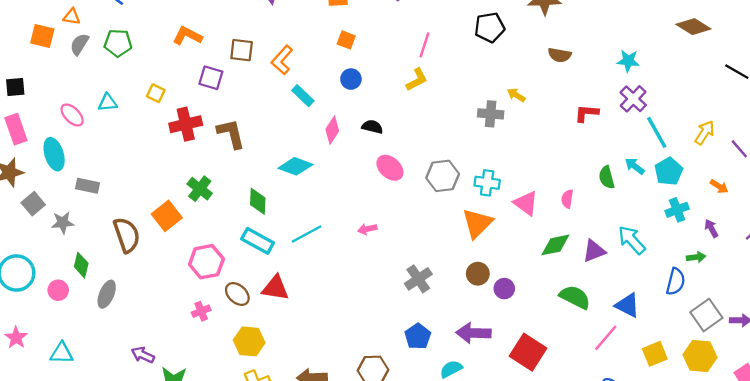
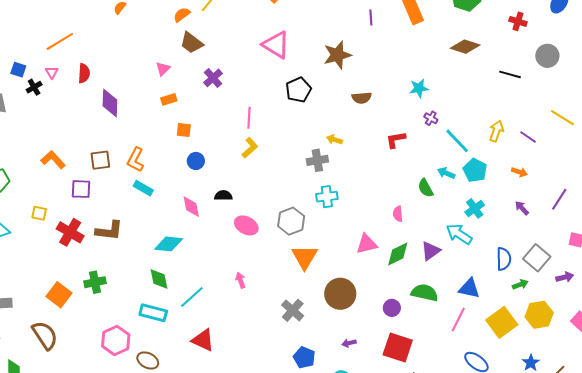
orange L-shape: (187, 36) -> (53, 160), turned 35
cyan rectangle: (303, 96) -> (143, 188), moved
purple cross: (633, 99) -> (431, 118), size x0.6
red cross: (186, 124) -> (70, 232), turned -32
pink diamond: (332, 130) -> (191, 207), turned -30
brown L-shape: (231, 134) -> (109, 231), turned 124
cyan cross: (487, 183) -> (327, 197), moved
green cross: (200, 189) -> (95, 282), turned -35
green diamond: (258, 201) -> (159, 279), moved
pink triangle: (526, 203) -> (367, 244), moved, turned -35
cyan cross: (677, 210) -> (475, 208), moved
orange square: (167, 216) -> (59, 295), moved
orange triangle: (477, 223) -> (305, 257), moved
pink arrow: (367, 229) -> (241, 280), turned 98
green arrow: (696, 257) -> (520, 284), moved
brown circle: (478, 274) -> (340, 294), size x1.6
red triangle: (275, 288) -> (203, 340), moved, turned 30
purple circle: (504, 289) -> (392, 308), moved
gray square: (706, 315) -> (537, 258), moved
purple arrow: (473, 333) -> (349, 343), size x0.5
yellow square: (655, 354) -> (502, 322), size x1.4

